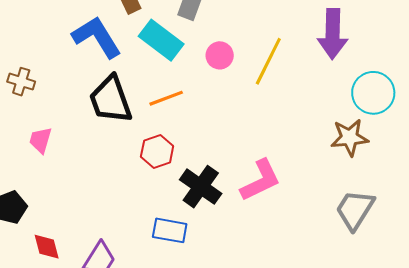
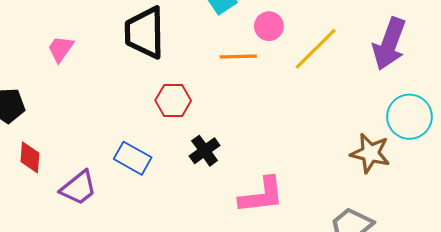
orange line: (166, 98) -> (238, 57), moved
pink L-shape: (260, 180) -> (262, 195), moved
black cross: (201, 187) -> (205, 151), size x0.7
blue rectangle: (170, 230) -> (133, 158), moved

